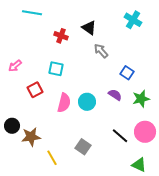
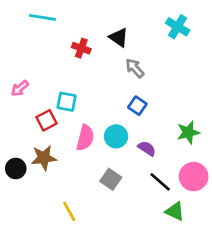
cyan square: (56, 69) -> (67, 102), moved
blue square: (127, 73) -> (137, 106), moved
purple semicircle: (115, 95) -> (147, 148), moved
brown star: (31, 137) -> (44, 158), moved
gray square: (83, 147) -> (111, 179), moved
green triangle: (139, 165) -> (175, 211), moved

